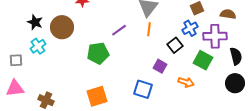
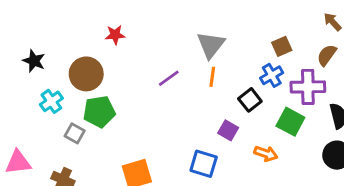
brown semicircle: (228, 14) -> (327, 55), turned -63
black star: (35, 22) -> (34, 61), moved
green pentagon: (98, 53) -> (99, 112), moved
gray square: (16, 60) -> (75, 133), moved, turned 32

